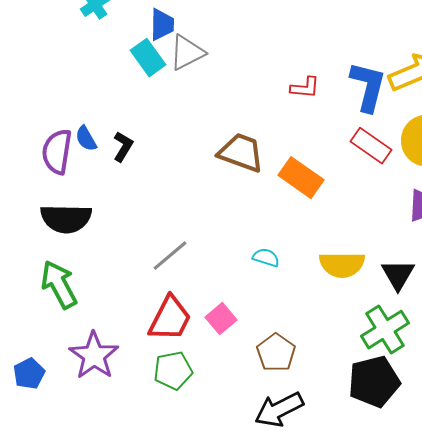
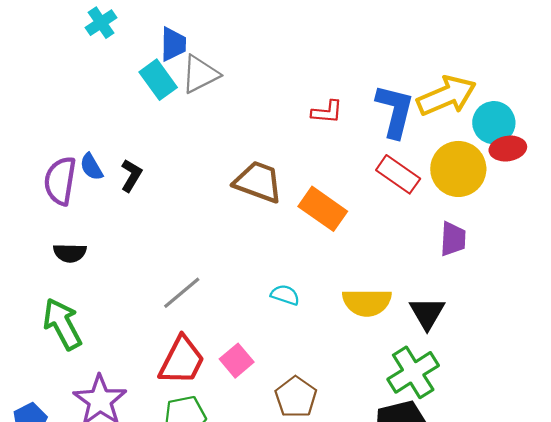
black semicircle: (66, 219) -> (70, 253), size x0.6

